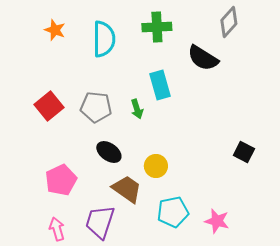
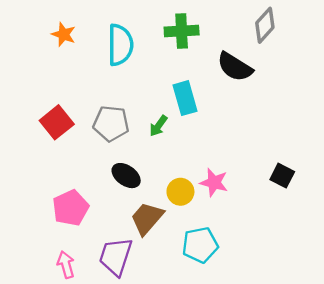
green arrow: (137, 109) -> (158, 126), turned 54
brown trapezoid: (127, 189) -> (147, 218), turned -84
pink star: (217, 221) -> (214, 182), moved

